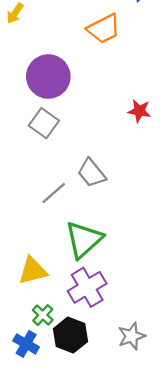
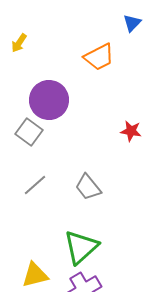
gray square: (44, 123) -> (29, 132), moved
gray line: (54, 193) -> (35, 185), moved

